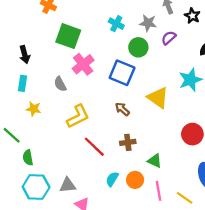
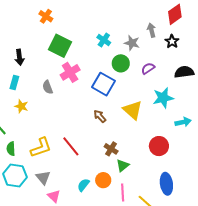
purple semicircle: (169, 38) -> (148, 68), moved
yellow L-shape: (78, 116) -> (41, 148), moved
brown cross: (128, 142) -> (111, 149), moved, turned 32
green triangle: (155, 161) -> (123, 165), turned 48
cyan semicircle: (112, 179) -> (83, 185), moved
gray triangle: (68, 185) -> (43, 177), turned 49

